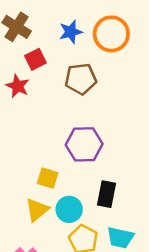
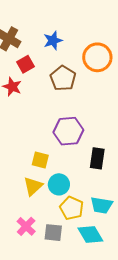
orange circle: (111, 34) -> (97, 57), moved
brown pentagon: (81, 79) -> (63, 78), turned -30
black rectangle: (106, 194) -> (97, 158), moved

